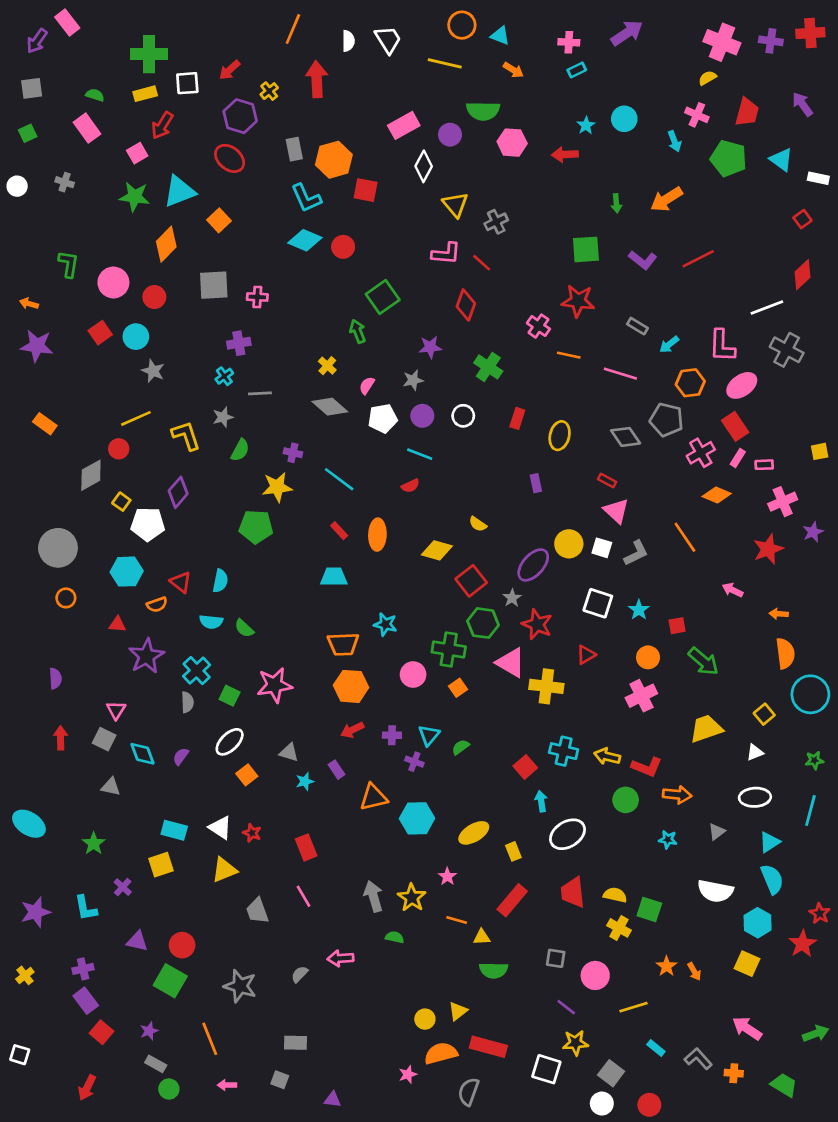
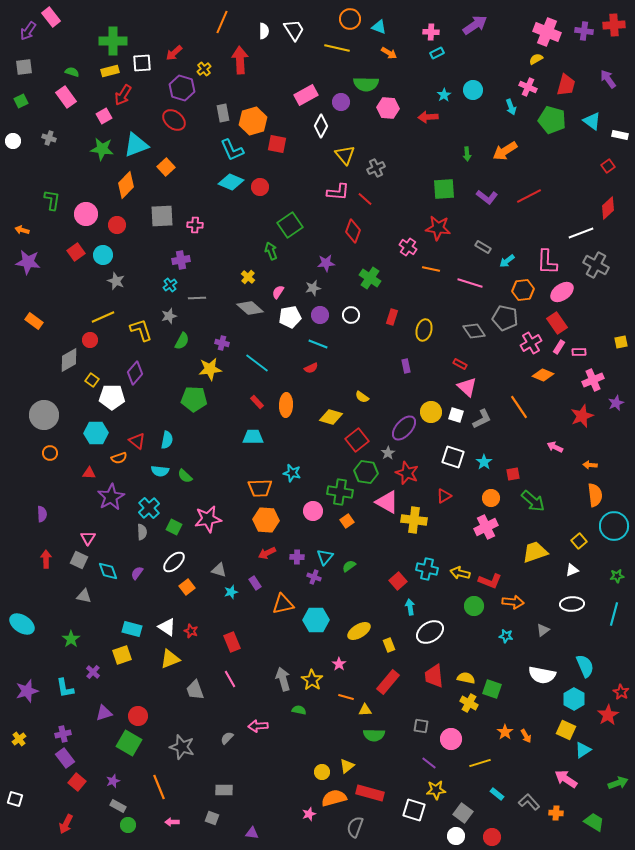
cyan triangle: (769, 842) -> (583, 750), moved
purple triangle: (137, 941) -> (104, 713), turned -30

